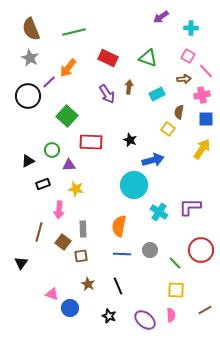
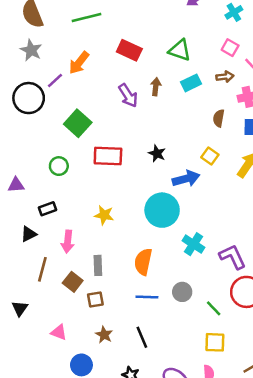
cyan cross: (191, 28) -> (234, 12), turned -32
cyan rectangle: (157, 94) -> (191, 83), moved
yellow square: (168, 129) -> (210, 156), moved
black triangle: (28, 161) -> (29, 234), moved
purple triangle: (69, 165) -> (16, 185), moved
yellow star: (76, 189) -> (104, 215), moved
purple L-shape: (190, 207) -> (233, 257), moved, turned 65
pink triangle: (52, 294) -> (59, 332), moved

